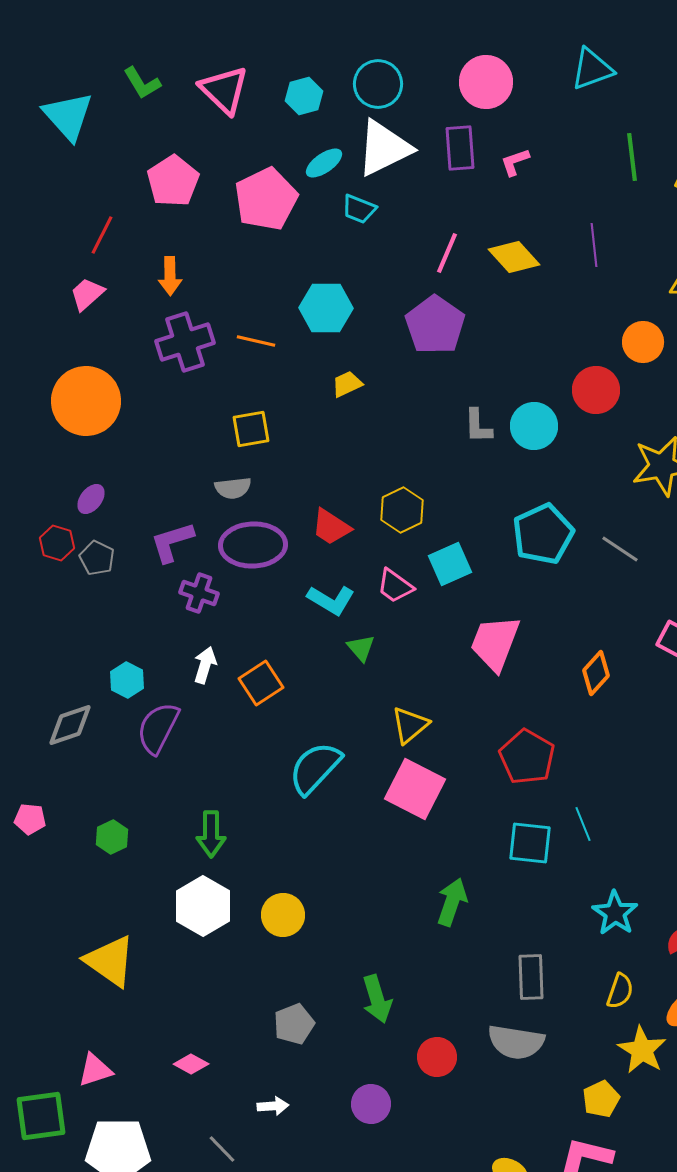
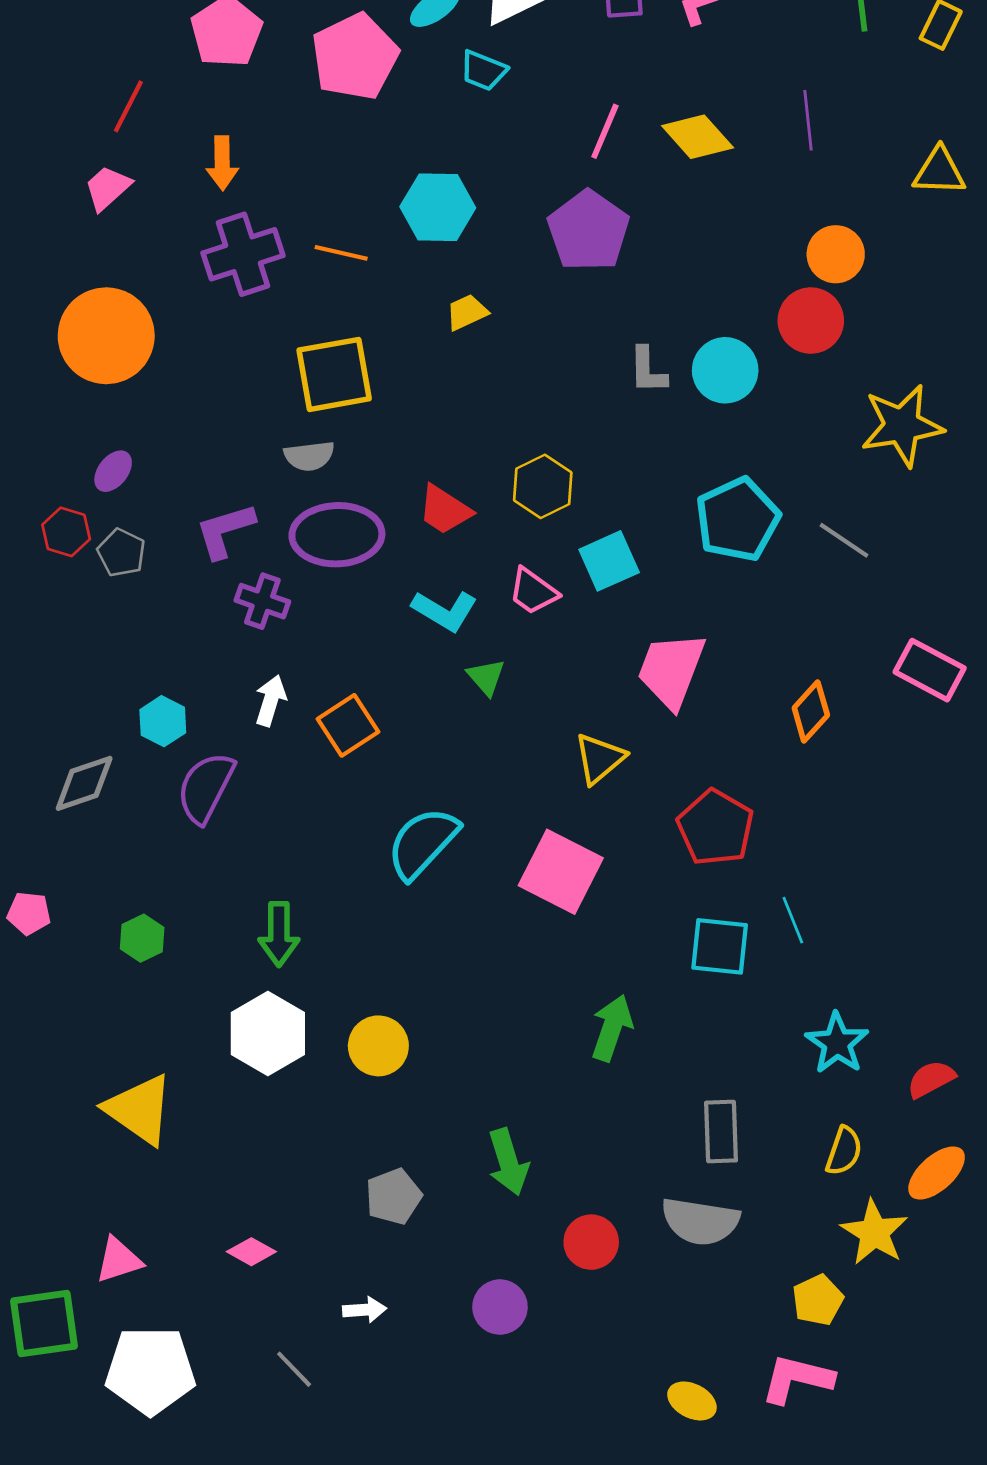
orange circle: (643, 342) -> (836, 254), moved
yellow square: (251, 429) -> (334, 374), size x1.5
yellow triangle: (410, 725) -> (599, 759), moved

